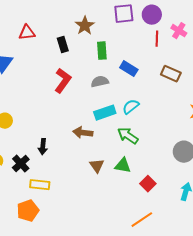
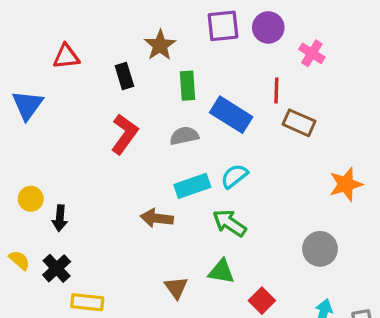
red line: (157, 39) -> (276, 90), moved
blue rectangle: (129, 69) -> (231, 115), size x1.4
black arrow: (43, 147) -> (60, 218), moved
brown triangle: (97, 166) -> (176, 288), moved

